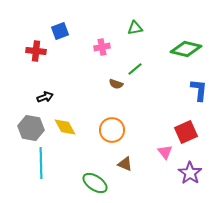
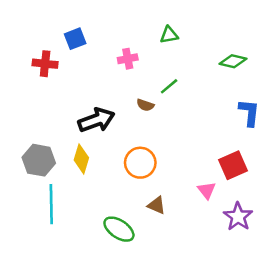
green diamond: (186, 49) -> (233, 61), size x0.7
black arrow: (45, 97) -> (96, 120), moved, size x1.8
yellow diamond: (65, 127) -> (81, 159), turned 45

